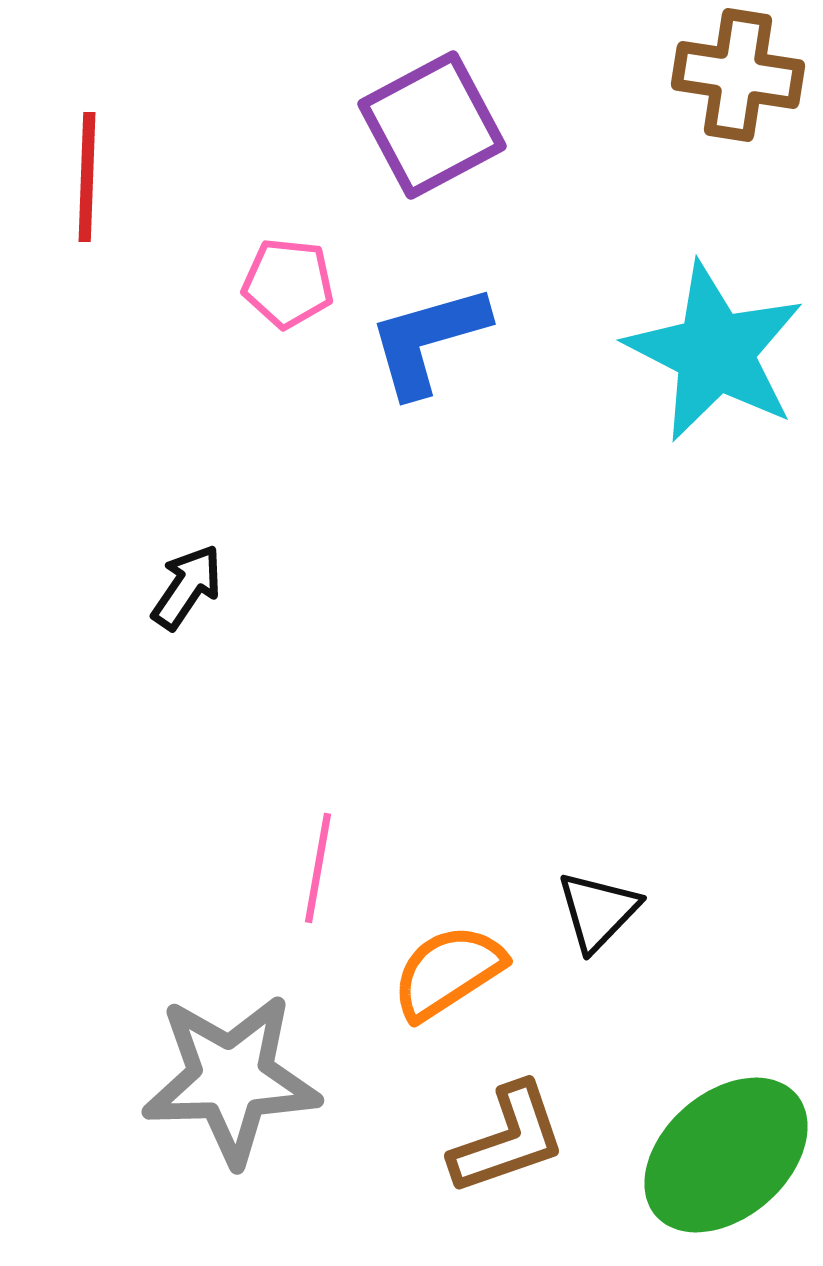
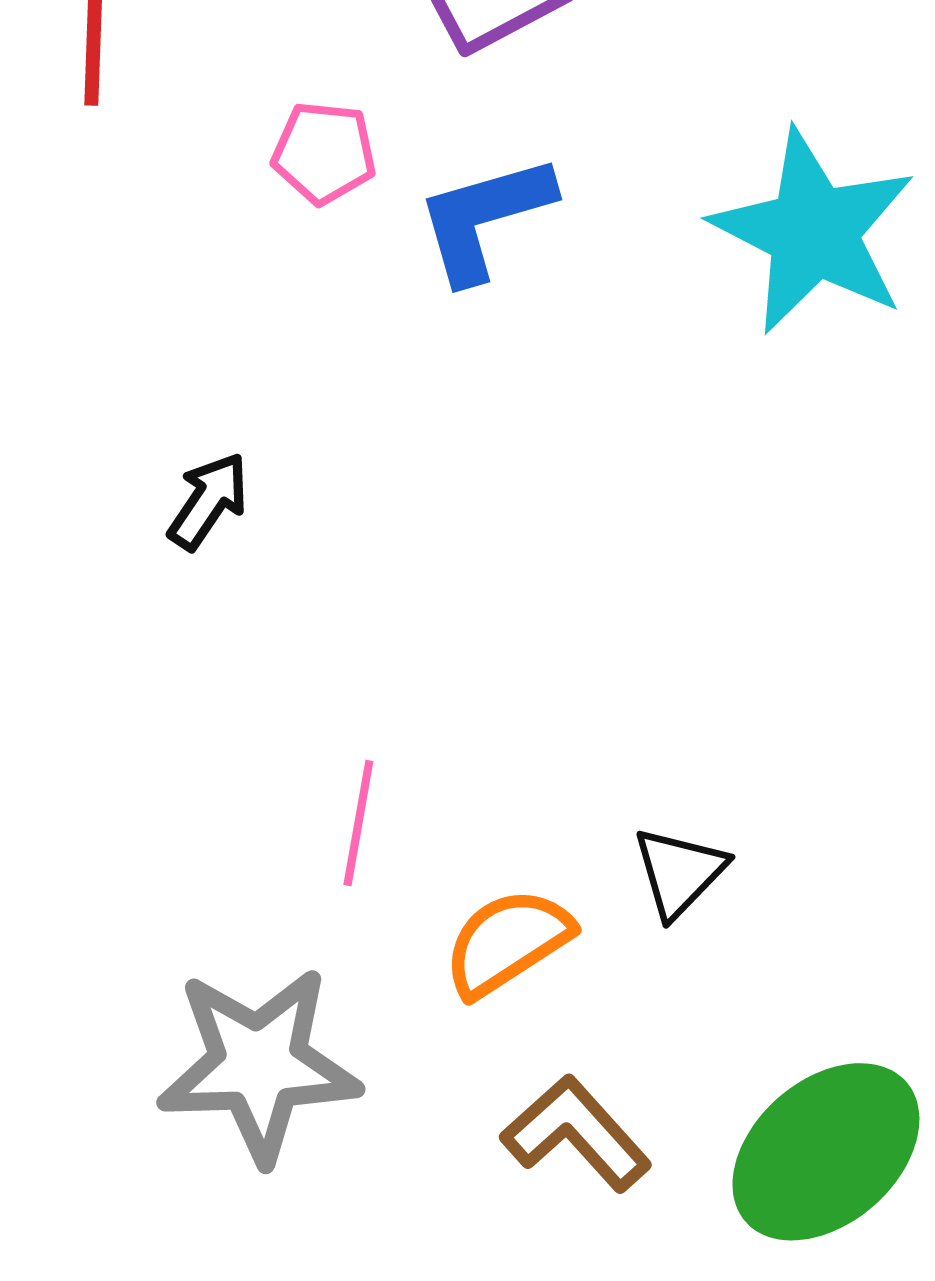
brown L-shape: (508, 1139) -> (576, 1133), turned -113

